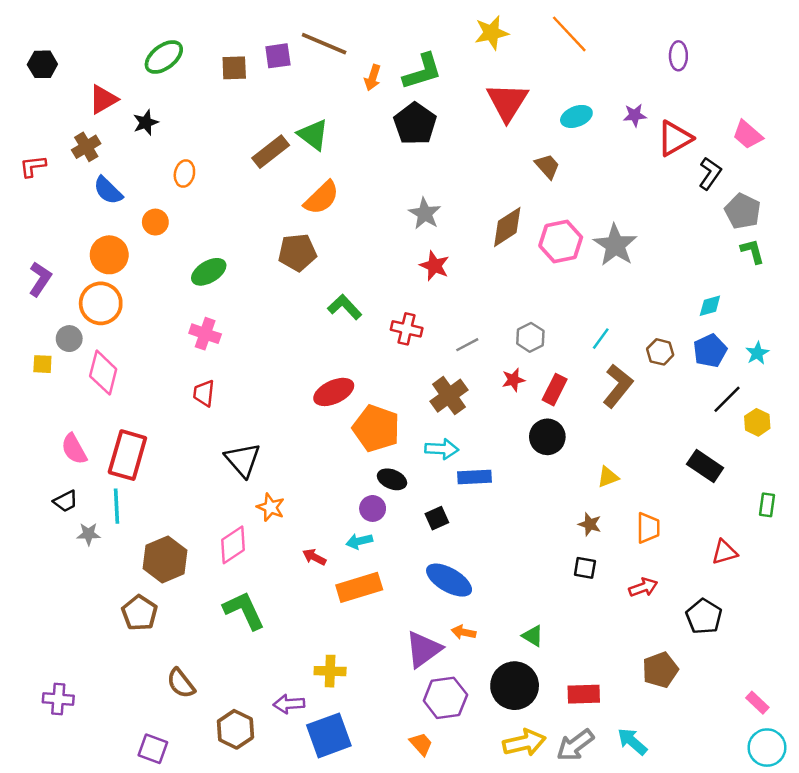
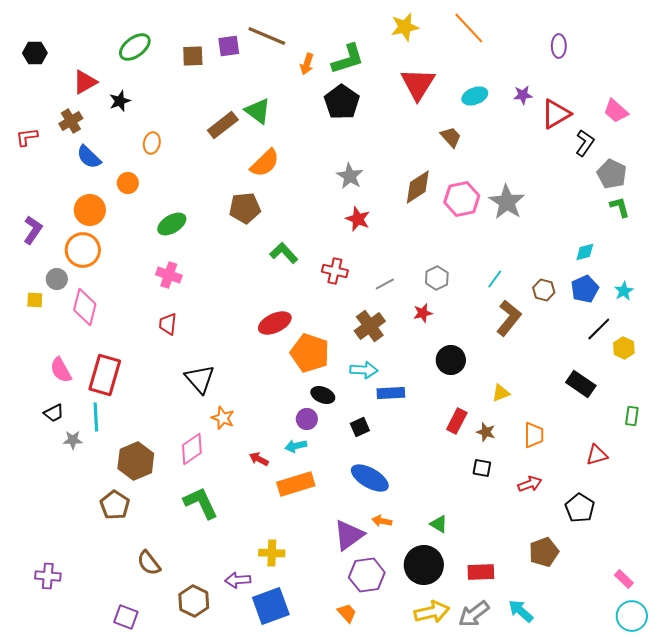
red rectangle: (555, 390) -> (457, 421), moved

